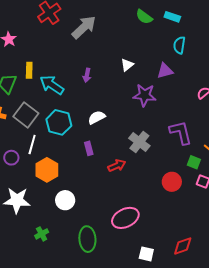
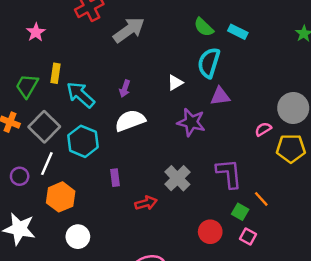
cyan semicircle: (179, 45) -> (209, 63), moved, size x1.4
white semicircle: (97, 117) -> (130, 121), moved, size x1.4

